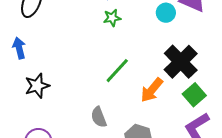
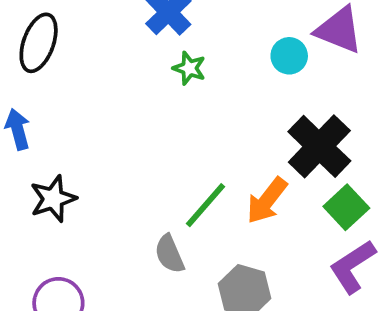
green star: (112, 18) -> (189, 68), turned 30
green line: (117, 71) -> (206, 205), moved

